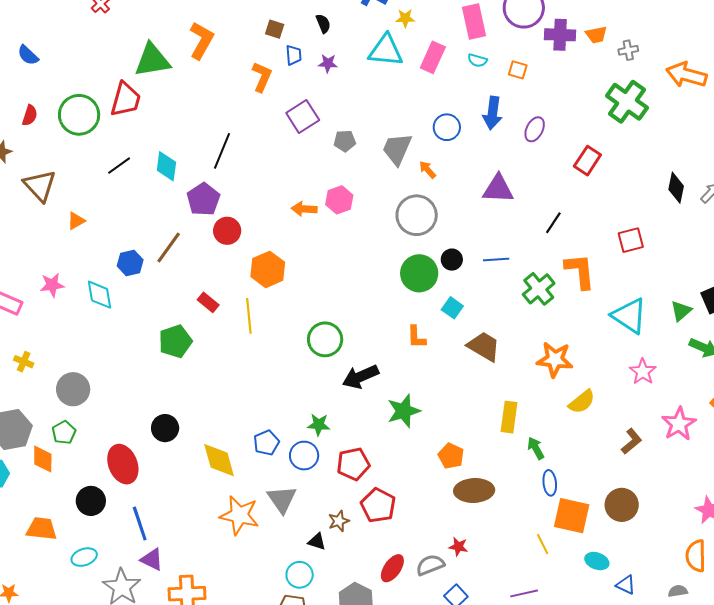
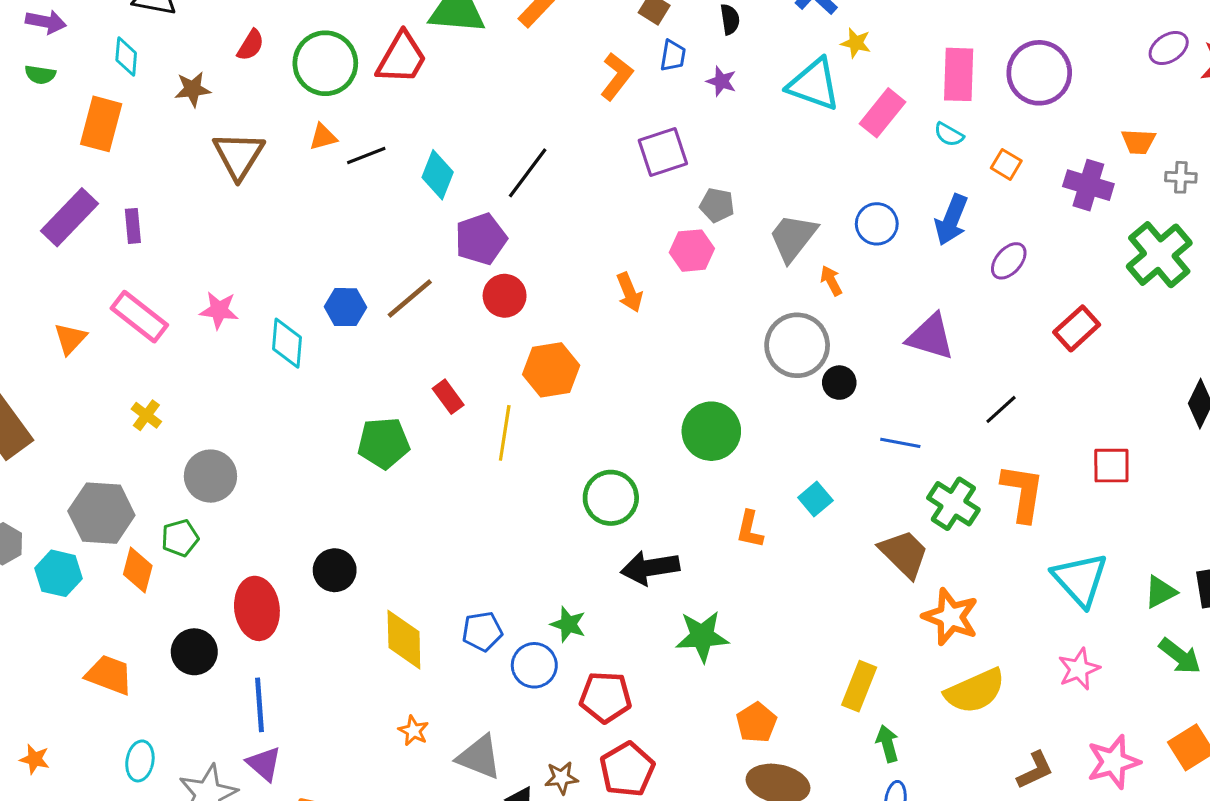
purple cross: (560, 35) -> (1088, 185), moved
pink hexagon: (339, 200) -> (692, 251), moved
orange arrow: (304, 209) -> (629, 292), turned -130
orange triangle: (76, 221) -> (323, 137), moved
black circle: (452, 260) -> (839, 383), moved
green circle: (419, 273) -> (711, 431), moved
green cross: (539, 289) -> (953, 504), turned -32
brown trapezoid: (484, 346) -> (904, 554), moved
yellow semicircle: (582, 402) -> (975, 691), size x1.4
gray triangle: (282, 499) -> (479, 757), moved, turned -48
orange star: (239, 515) -> (413, 731), size x0.5
cyan ellipse: (84, 557) -> (140, 761), moved, turned -75

